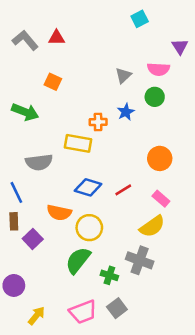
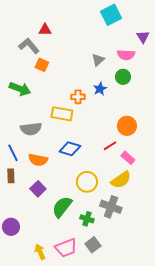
cyan square: (140, 19) -> (111, 15), size x1.5
gray L-shape: (25, 40) -> (29, 46), moved
red line: (123, 190) -> (110, 146), moved
orange semicircle: (59, 213) -> (38, 160), moved
yellow circle: (89, 228) -> (87, 182), moved
purple square: (33, 239) -> (38, 189), moved
yellow arrow: (36, 316) -> (40, 252), moved, turned -63

